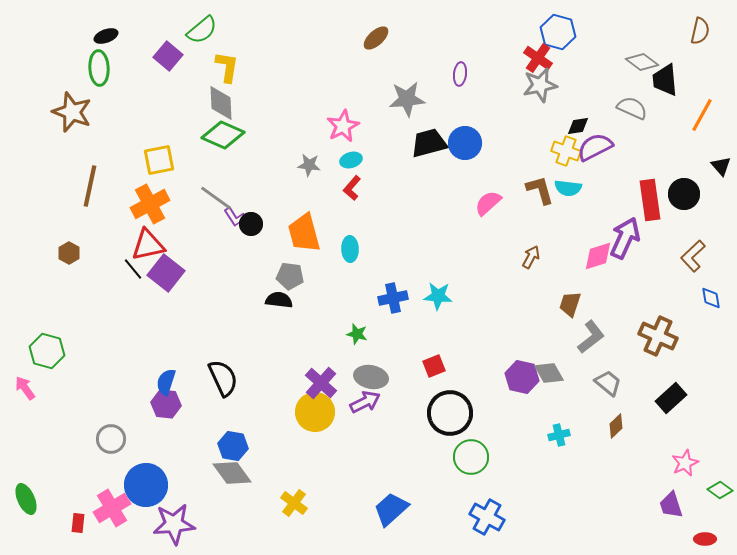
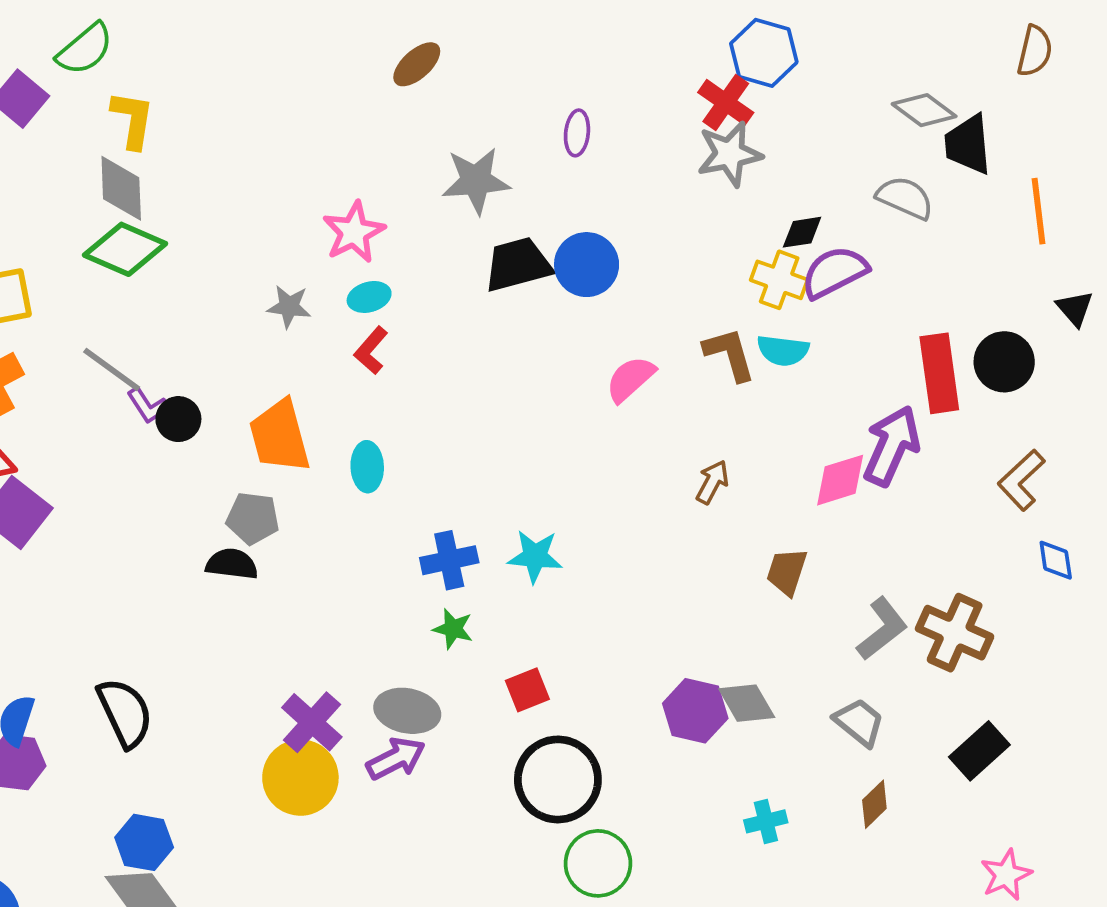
orange line: (702, 115) -> (1038, 211), turned -36
green star: (357, 334) -> (453, 629), moved
gray L-shape: (591, 337) -> (882, 629), moved

